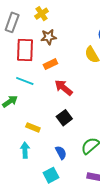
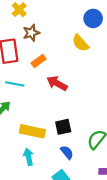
black square: (64, 118) -> (63, 127), moved, turned 35
yellow rectangle: (33, 127) -> (32, 131), size x1.6

